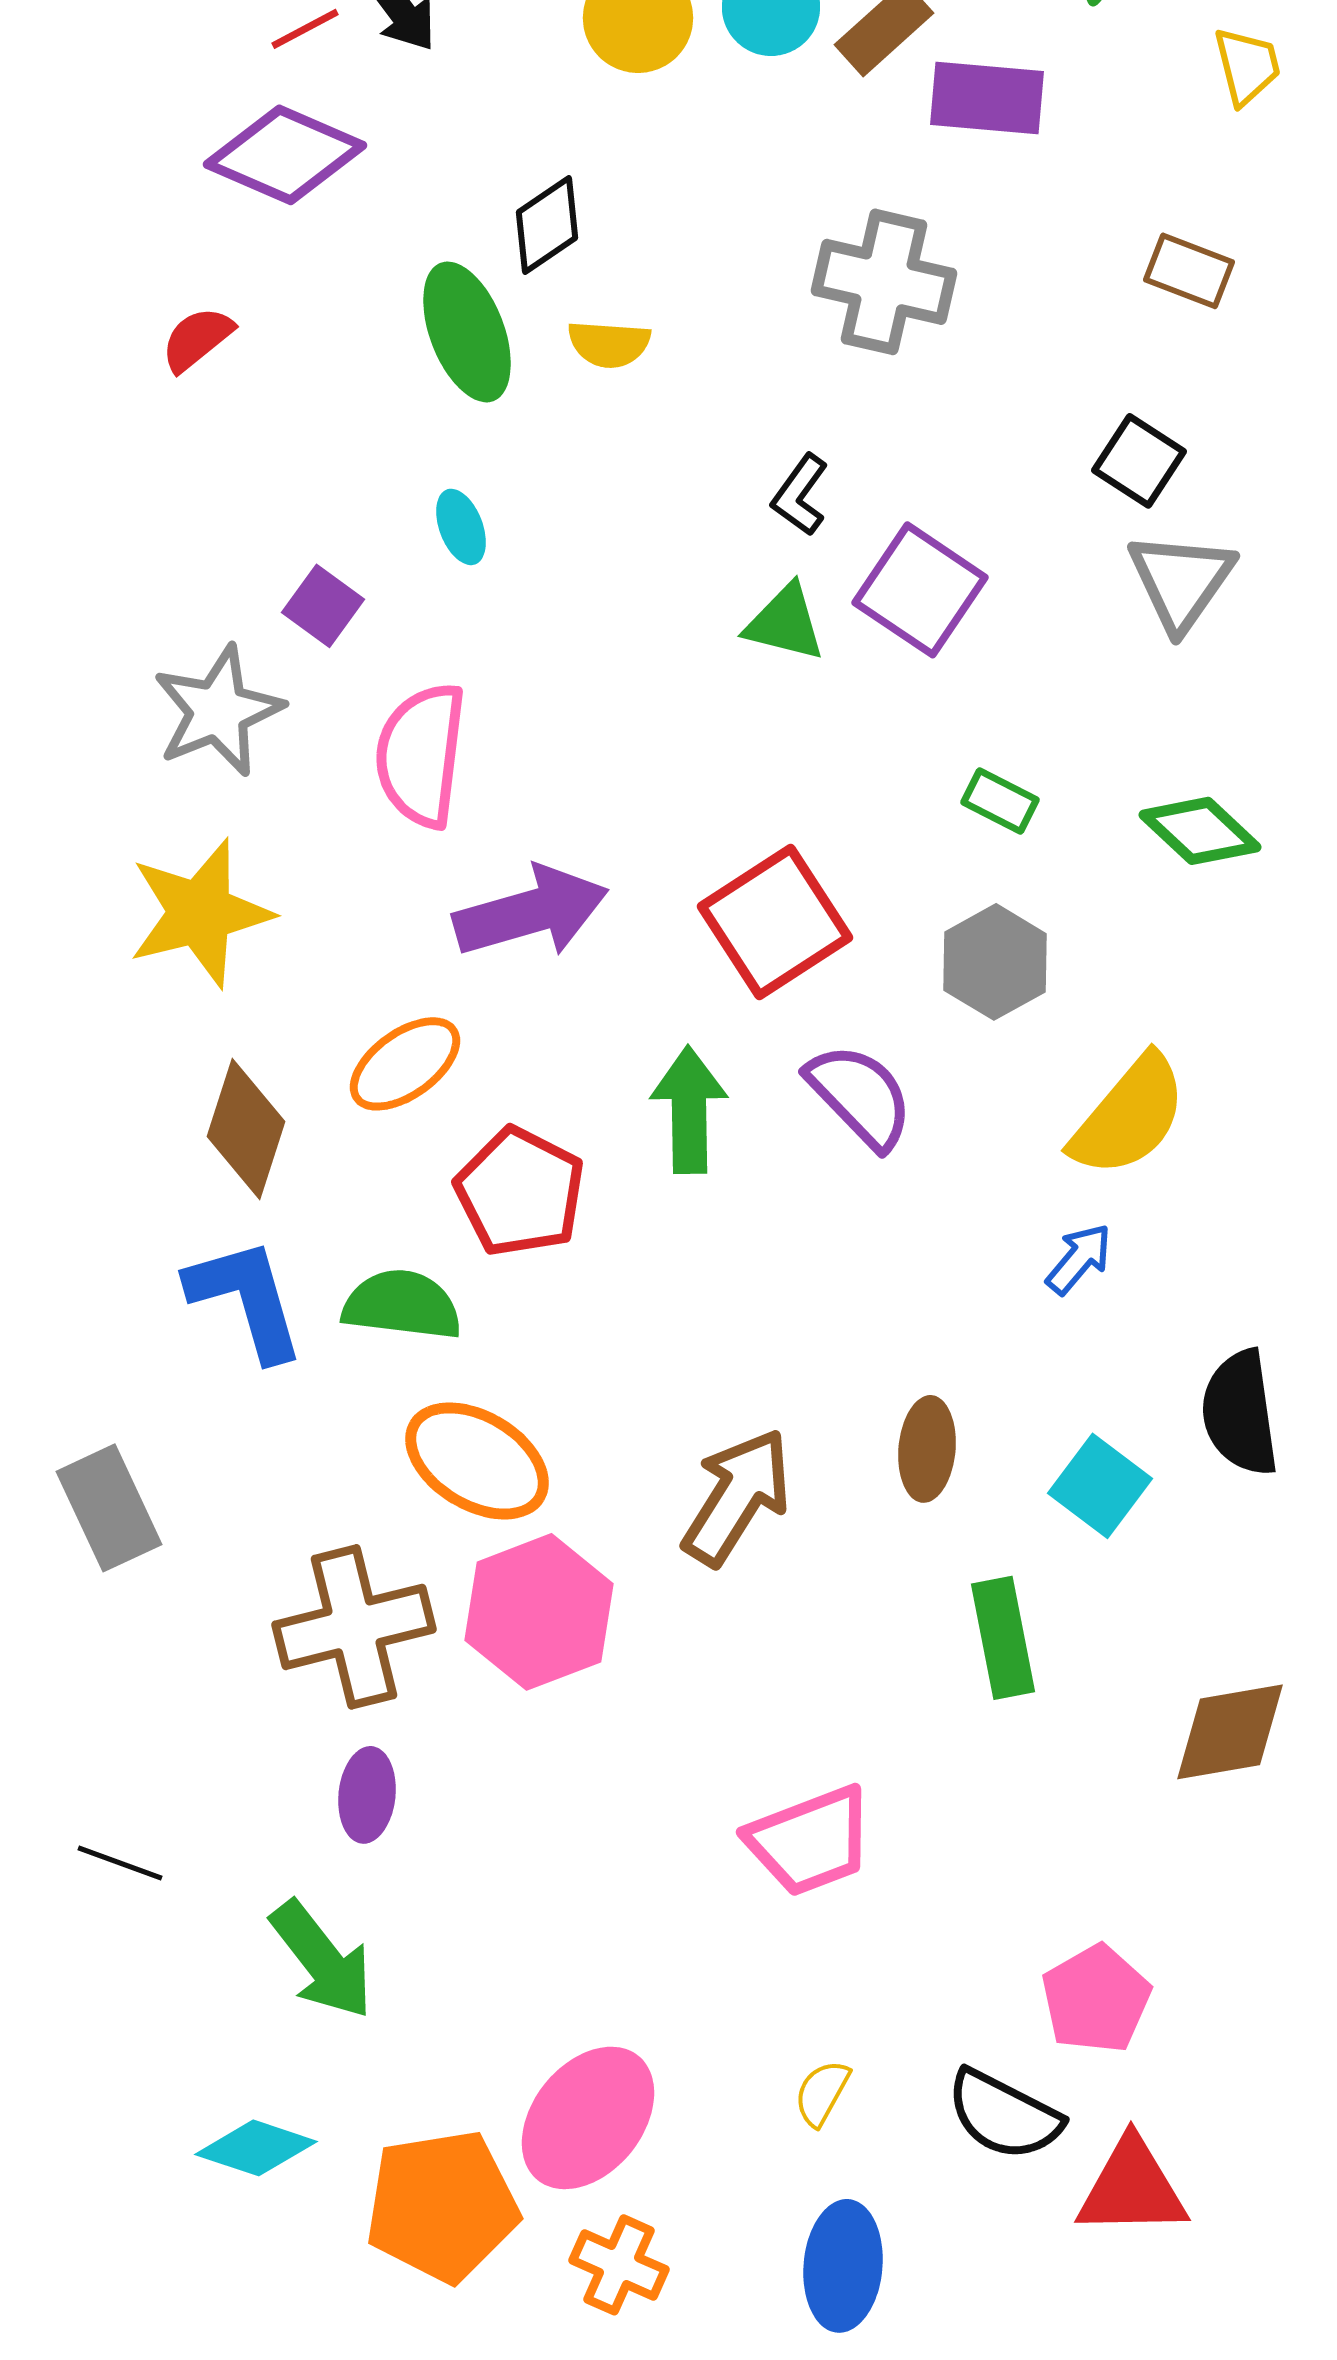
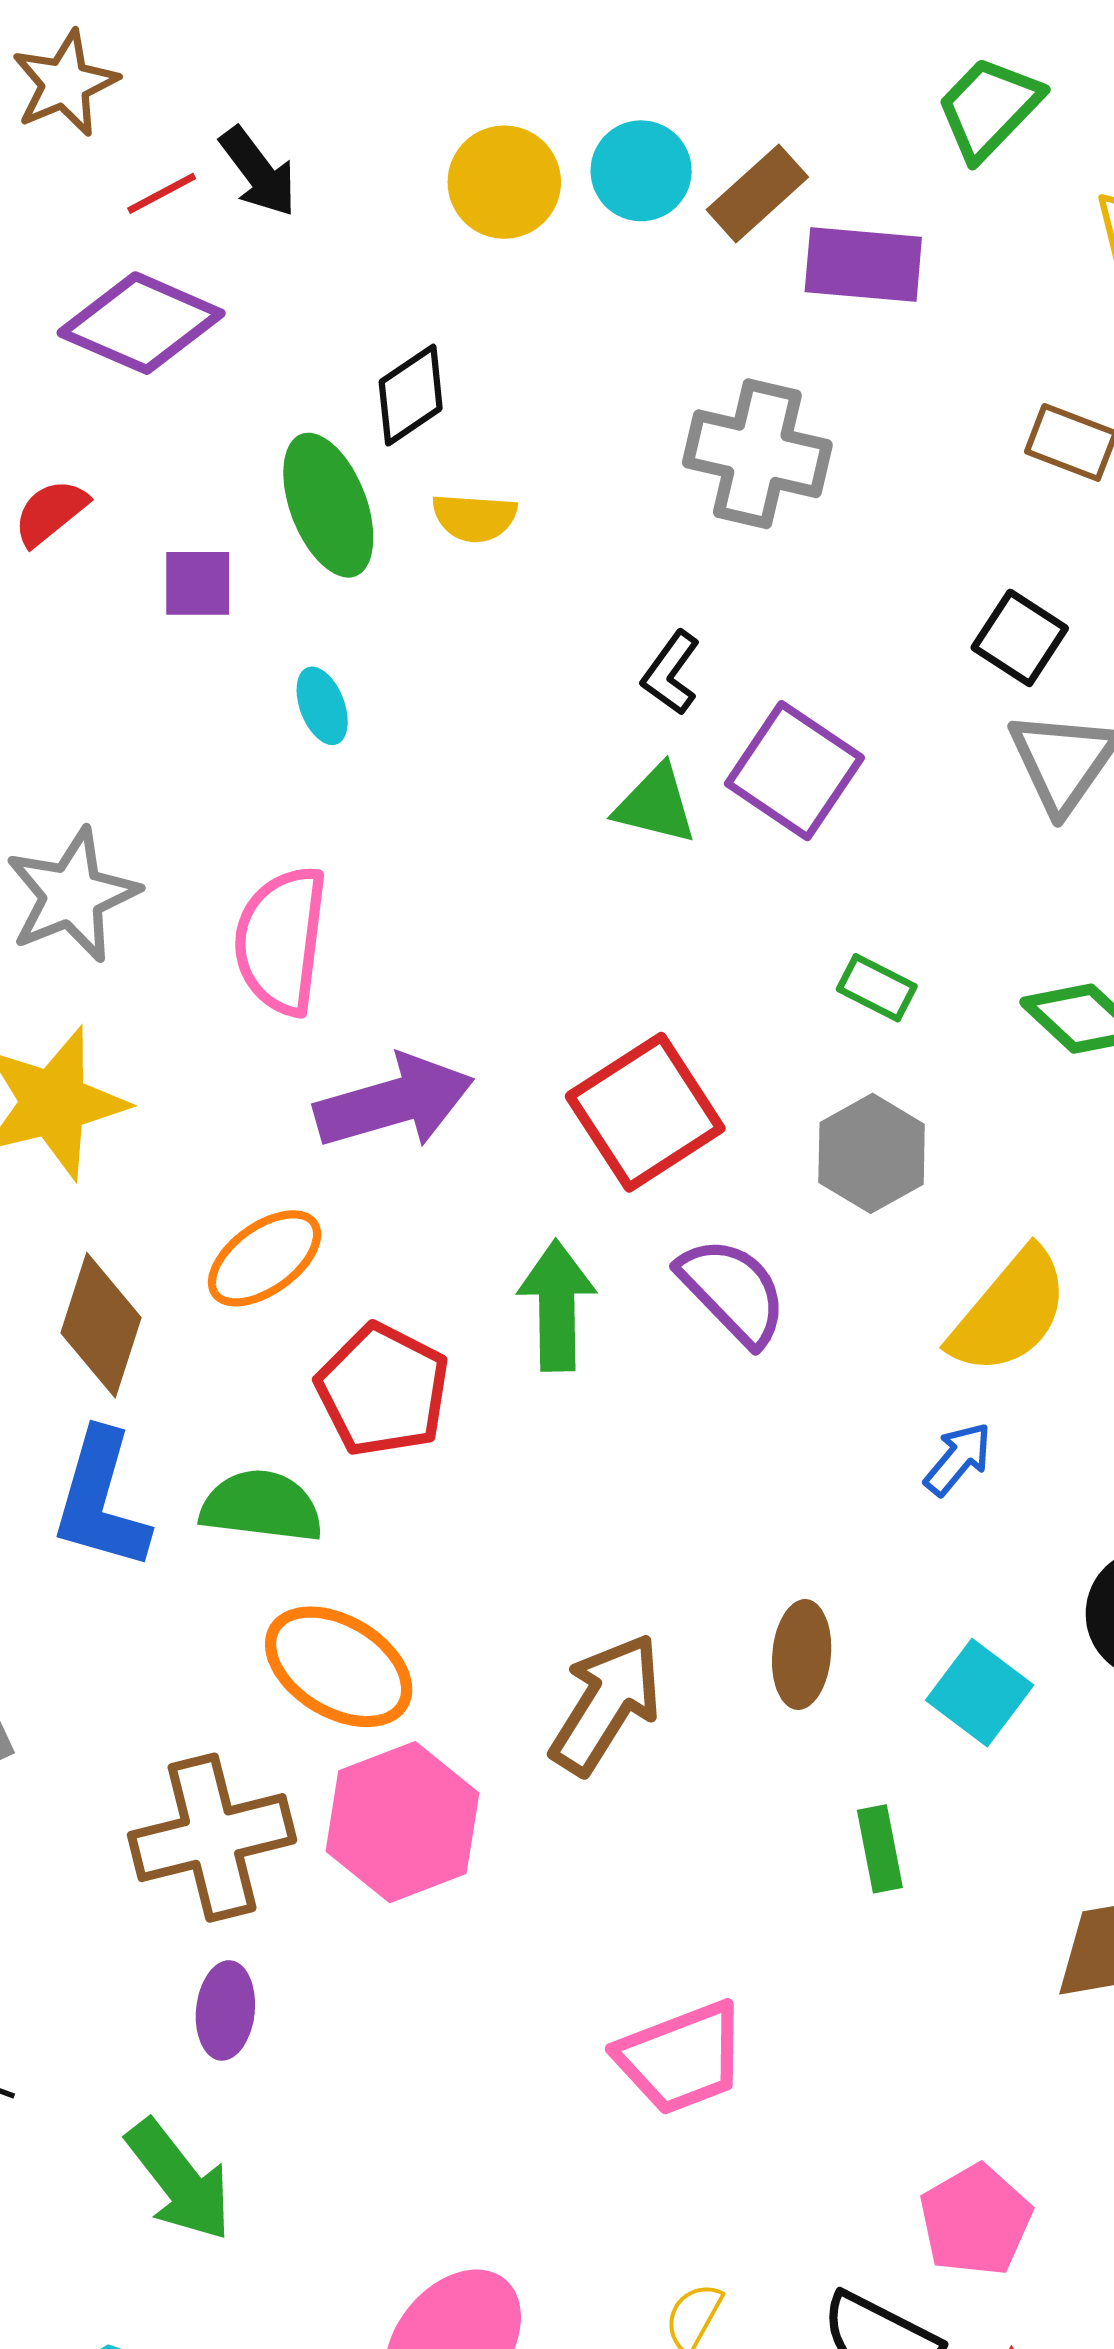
purple square: (323, 606) -> (198, 583), moved, turned -36
blue L-shape: (246, 1299) -> (101, 1500), turned -148
green rectangle: (1003, 1638) -> (880, 1849), size x0.7

